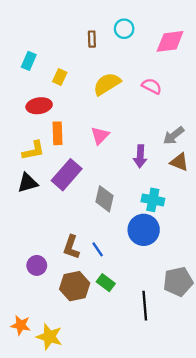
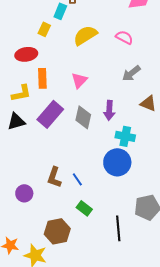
cyan rectangle: (29, 61) -> (60, 11), moved
gray arrow: (174, 136) -> (131, 73), moved
purple arrow: (140, 156) -> (109, 110), moved
gray diamond: (105, 199) -> (83, 117), moved
brown hexagon: (75, 286) -> (57, 231), moved

